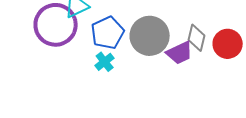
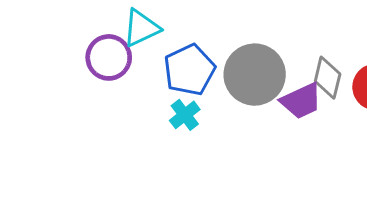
purple circle: (56, 25) -> (109, 57), size x0.7

